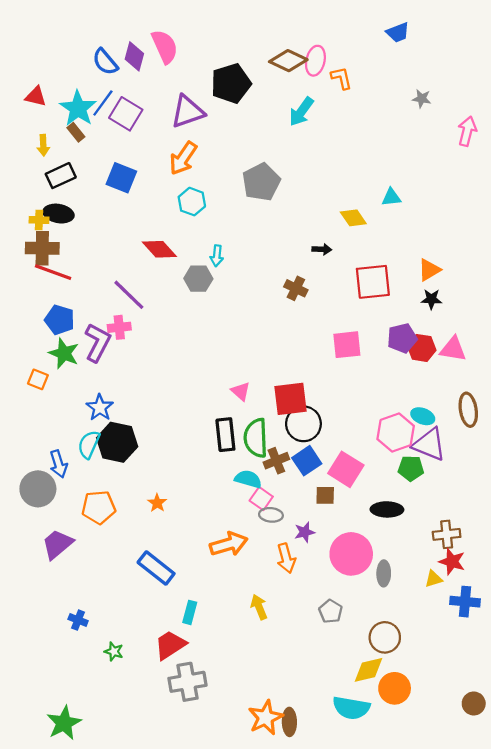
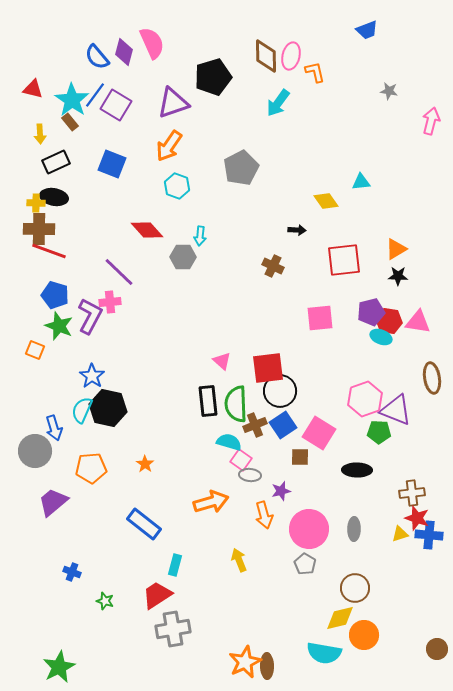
brown diamond: (288, 61) -> (266, 56), turned 64
cyan ellipse: (423, 416) -> (381, 337), moved
pink circle: (351, 554) -> (309, 529), moved
blue cross: (465, 602) -> (429, 535), moved

